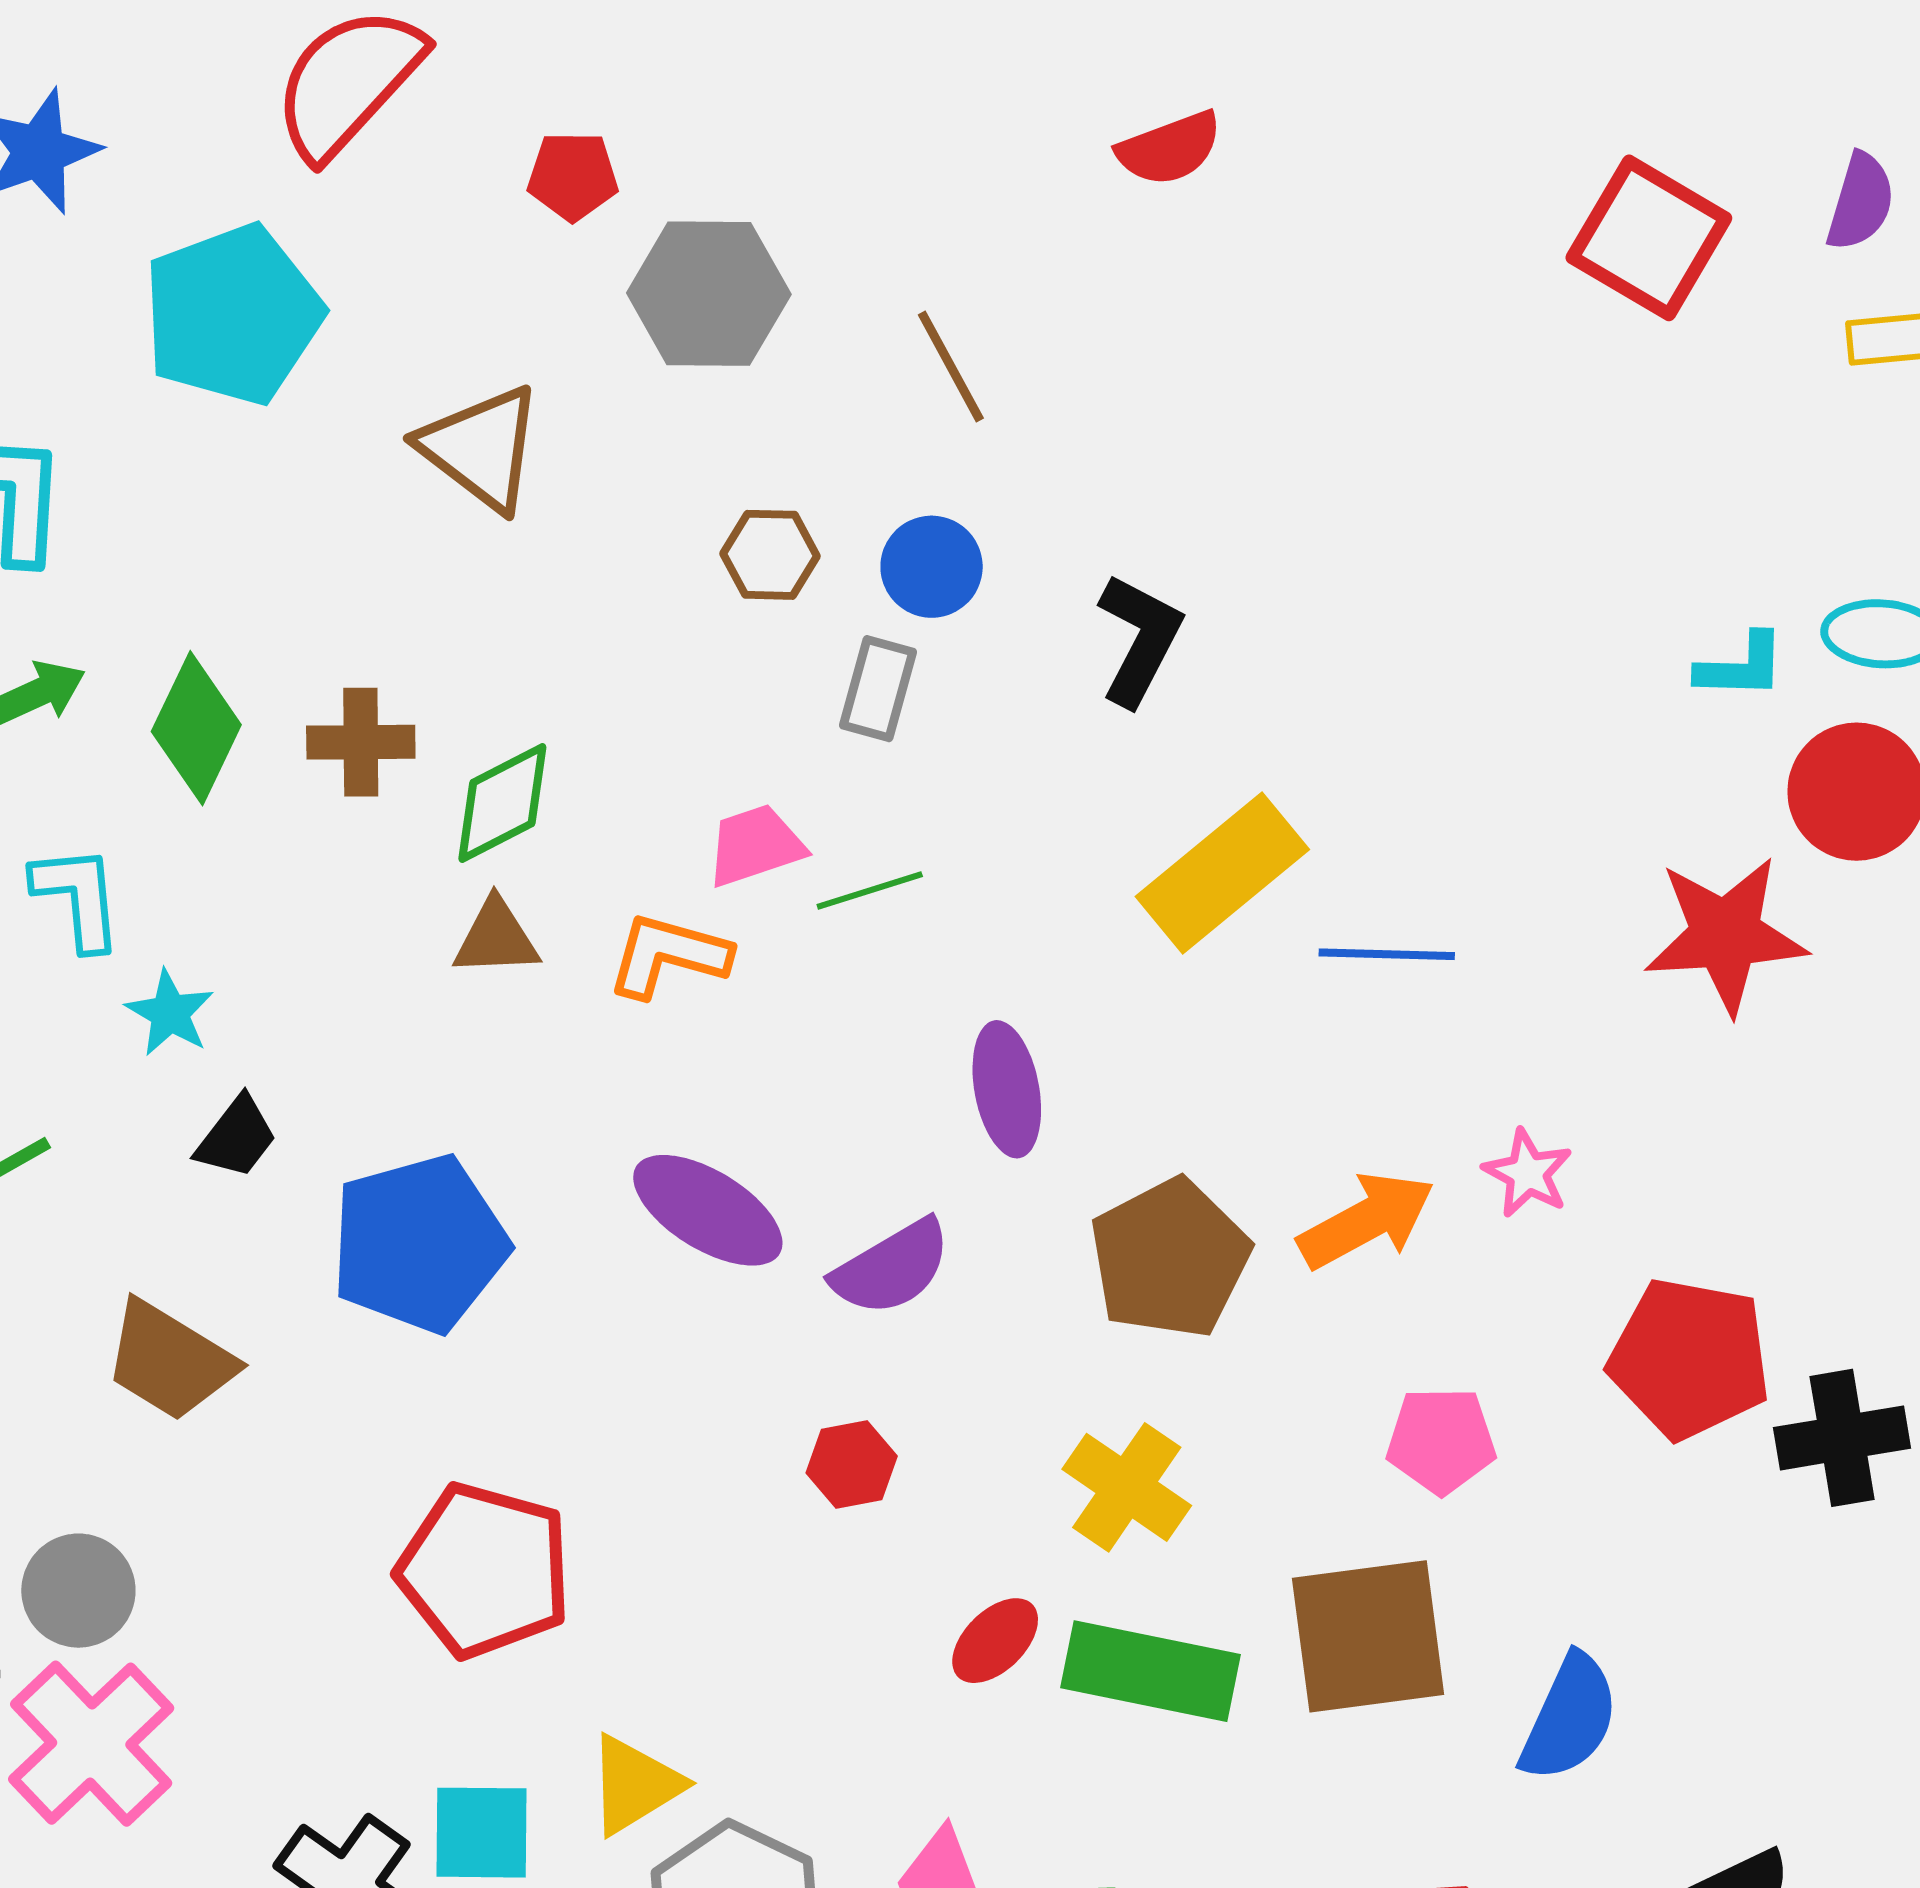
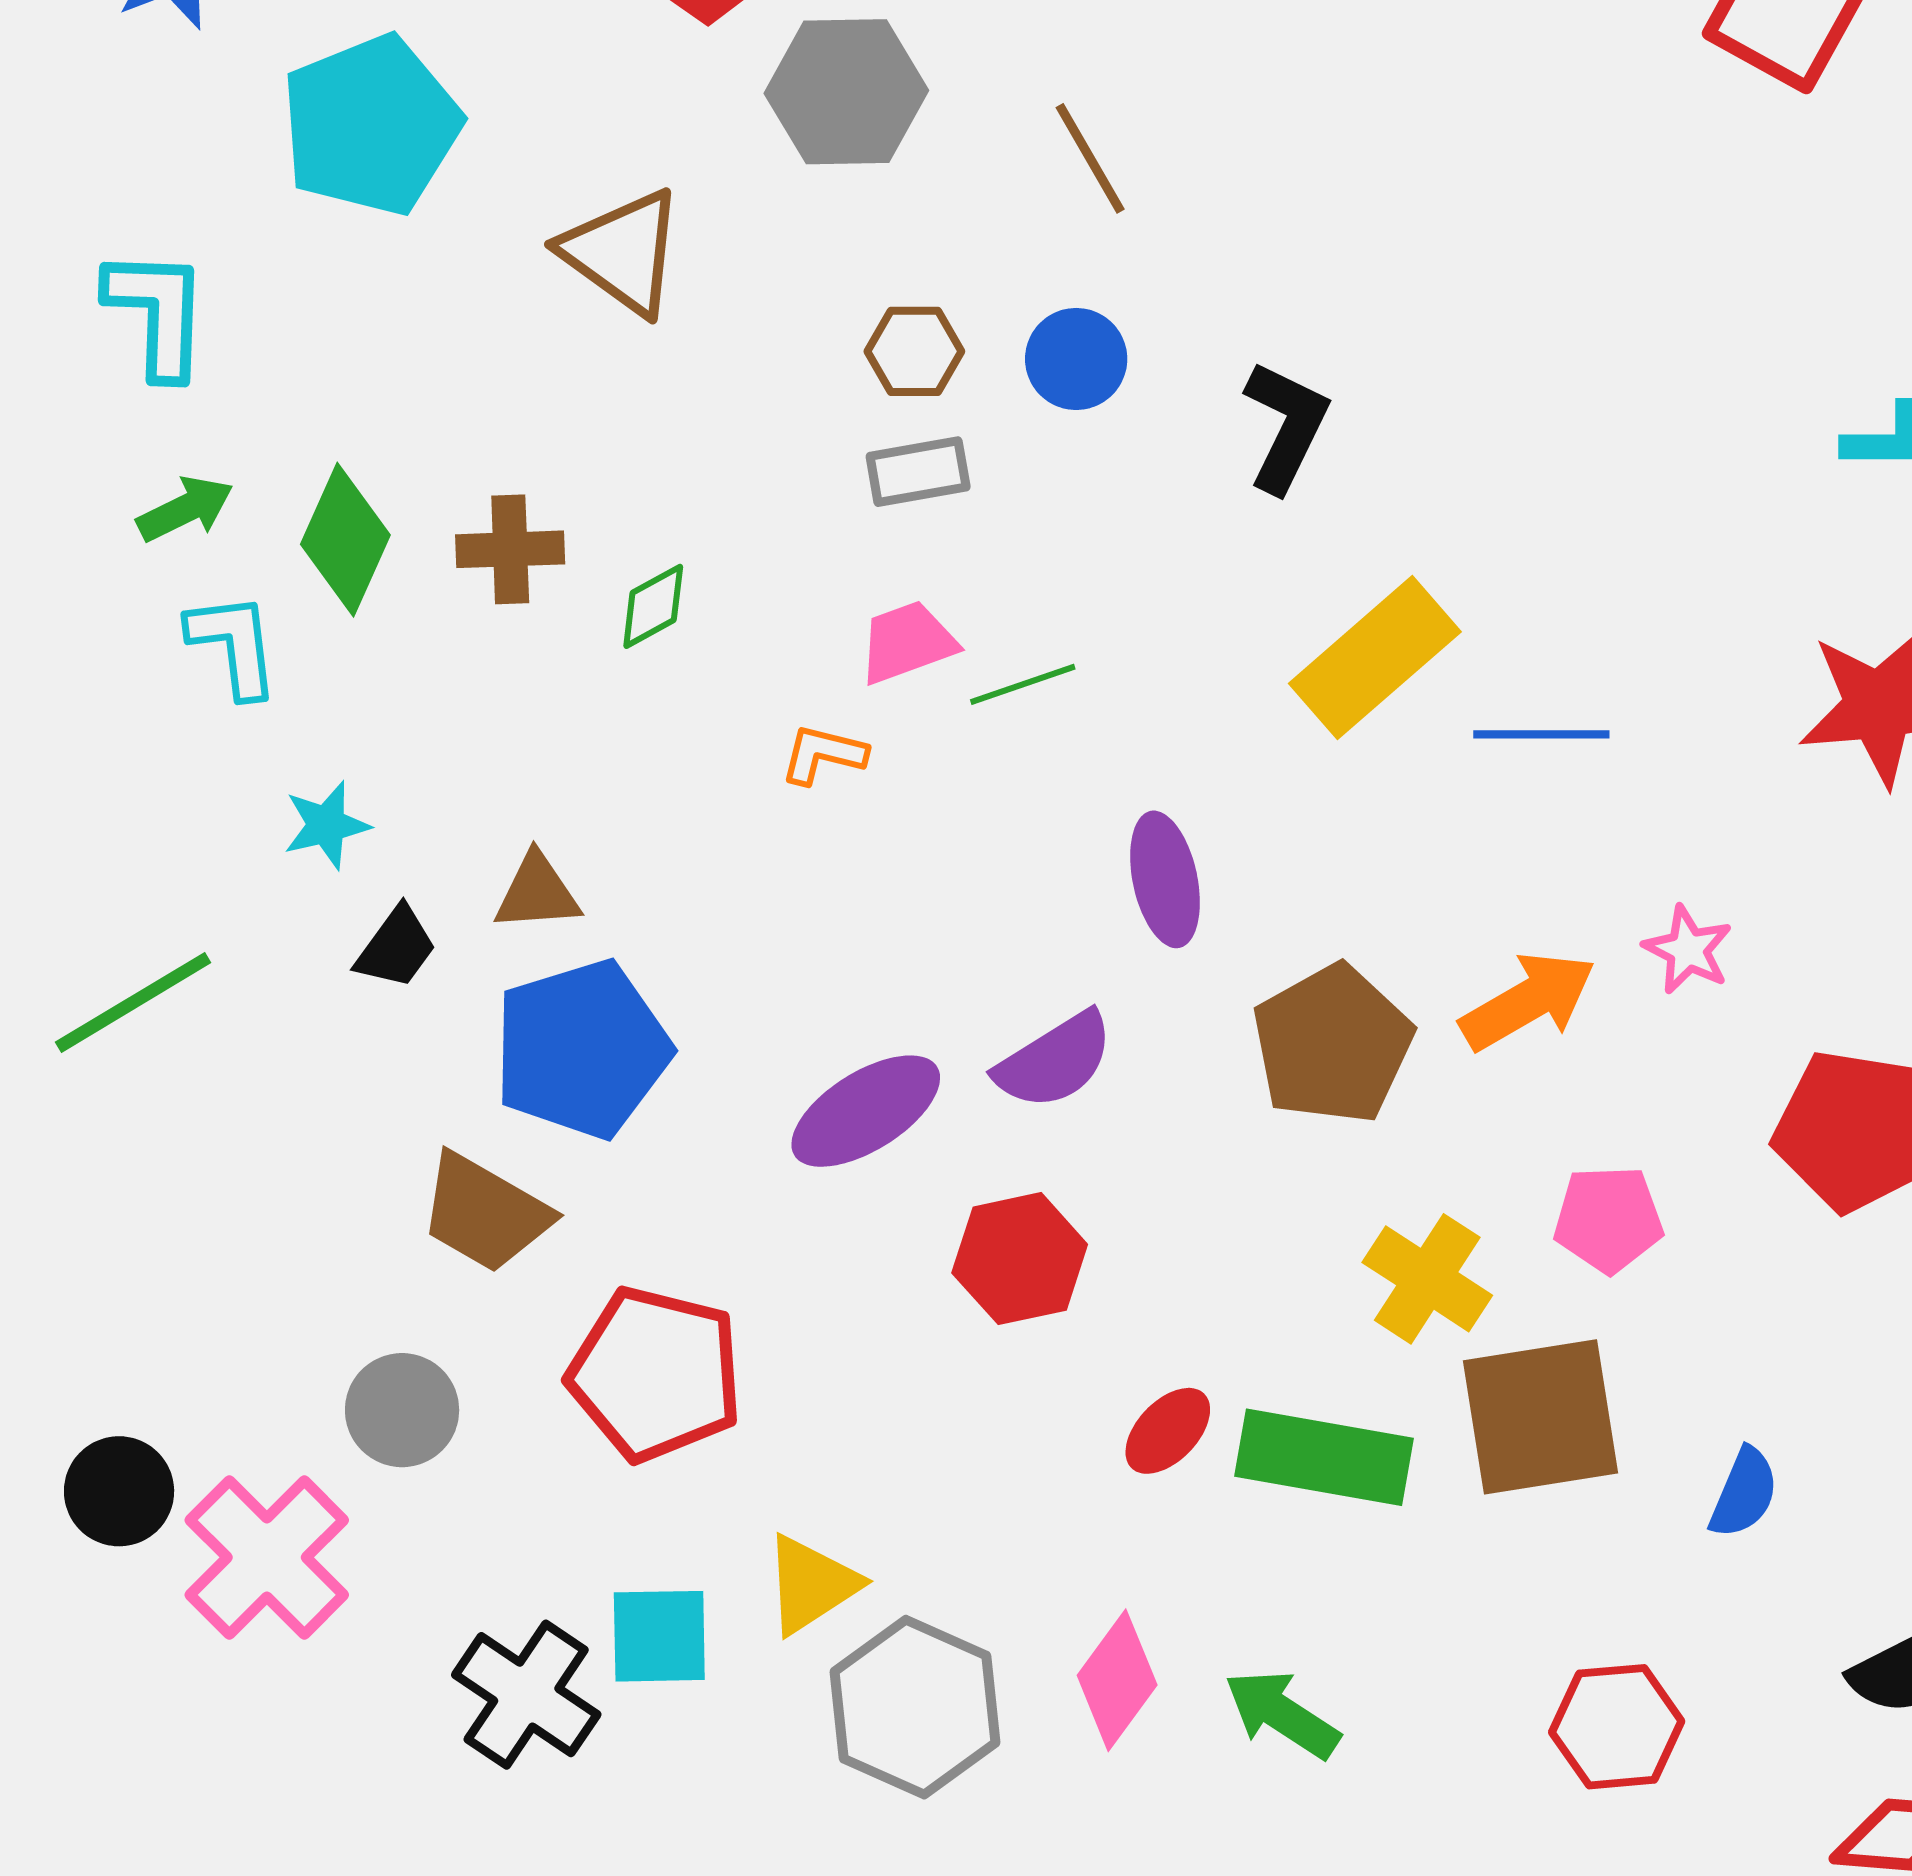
gray rectangle: (878, 689) -> (918, 472), moved, turned 66
green diamond: (502, 803) -> (653, 606), size x0.7
cyan L-shape: (78, 897) -> (234, 645), moved
brown triangle: (496, 938) -> (537, 893), moved
orange L-shape: (668, 955) -> (823, 754), size x0.7
cyan star: (170, 1013) -> (326, 825), turned 30
purple ellipse: (708, 1210) -> (866, 1111), moved, turned -62
brown trapezoid: (170, 1361) -> (485, 1213), moved
red hexagon: (852, 1465) -> (1020, 1259), size x1.5
yellow cross: (1127, 1487) -> (1427, 1279), moved
gray circle: (78, 1591) -> (402, 1410), moved
blue semicircle: (1569, 1718) -> (1744, 1493), size x0.7

